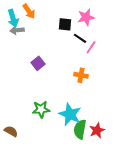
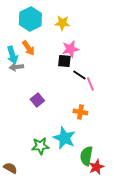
pink star: (86, 17) -> (70, 49), moved
pink line: (91, 47) -> (90, 84), turned -56
cyan star: (70, 114) -> (64, 138), moved
green semicircle: (80, 129) -> (86, 156), moved

